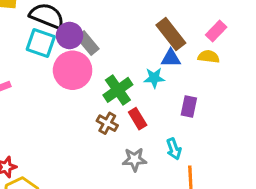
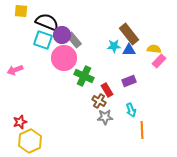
pink rectangle: (216, 31) -> (159, 61), moved
cyan star: (154, 78) -> (114, 46), moved
green cross: (118, 90) -> (84, 76), moved, turned -30
purple rectangle: (189, 107) -> (129, 81), moved, turned 56
brown cross: (107, 123) -> (99, 101), moved

